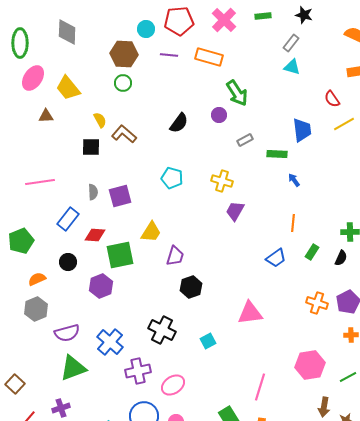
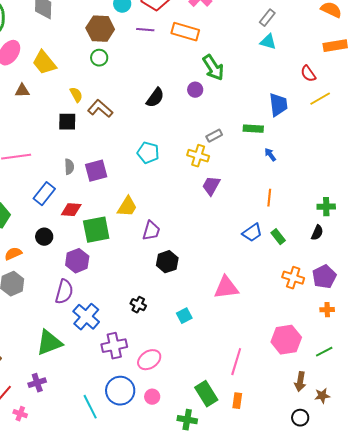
gray rectangle: (245, 140) -> (214, 136), moved
green rectangle: (312, 252) -> (278, 237), moved, turned -70
black cross: (162, 330) -> (138, 305), size x0.6
purple semicircle: (67, 333) -> (64, 292), moved, turned -60

